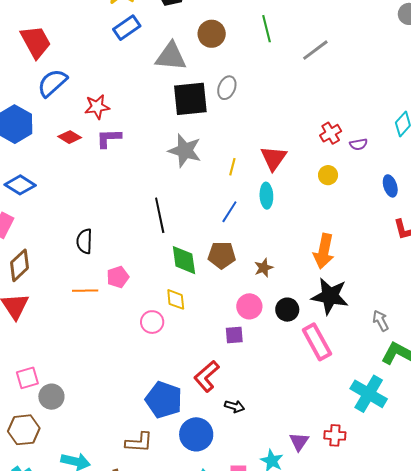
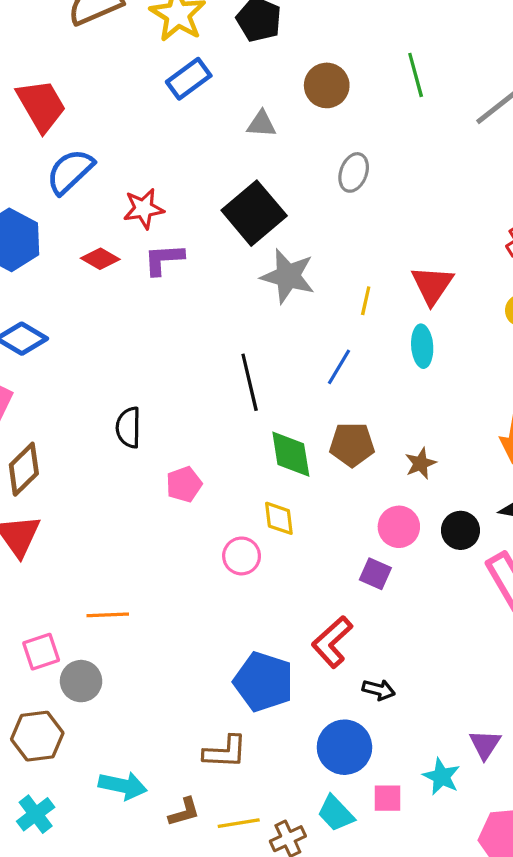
gray triangle: (171, 56) -> (261, 124), size x0.6
black square: (190, 99) -> (254, 213), moved, turned -33
blue line: (229, 212) -> (339, 367), moved
orange line: (85, 291) -> (108, 615), moved
purple square: (234, 335) -> (375, 574), turned 30
blue circle: (196, 434) -> (344, 747), moved

